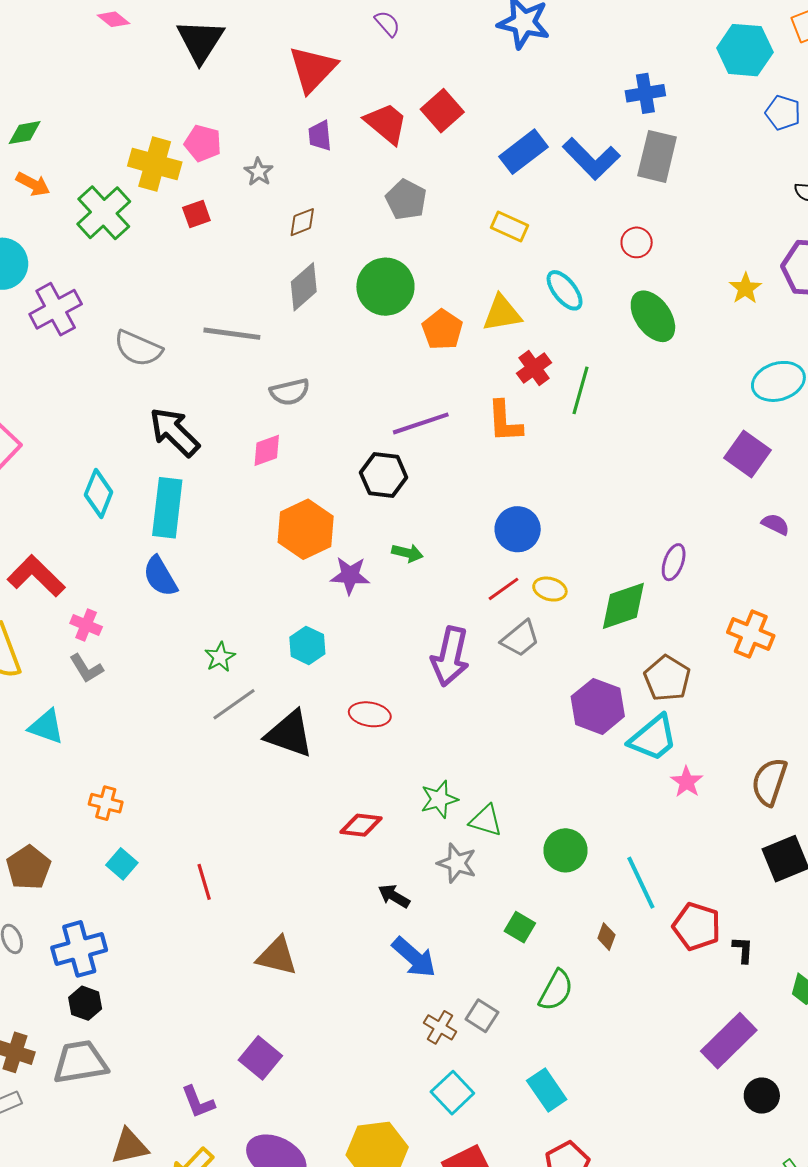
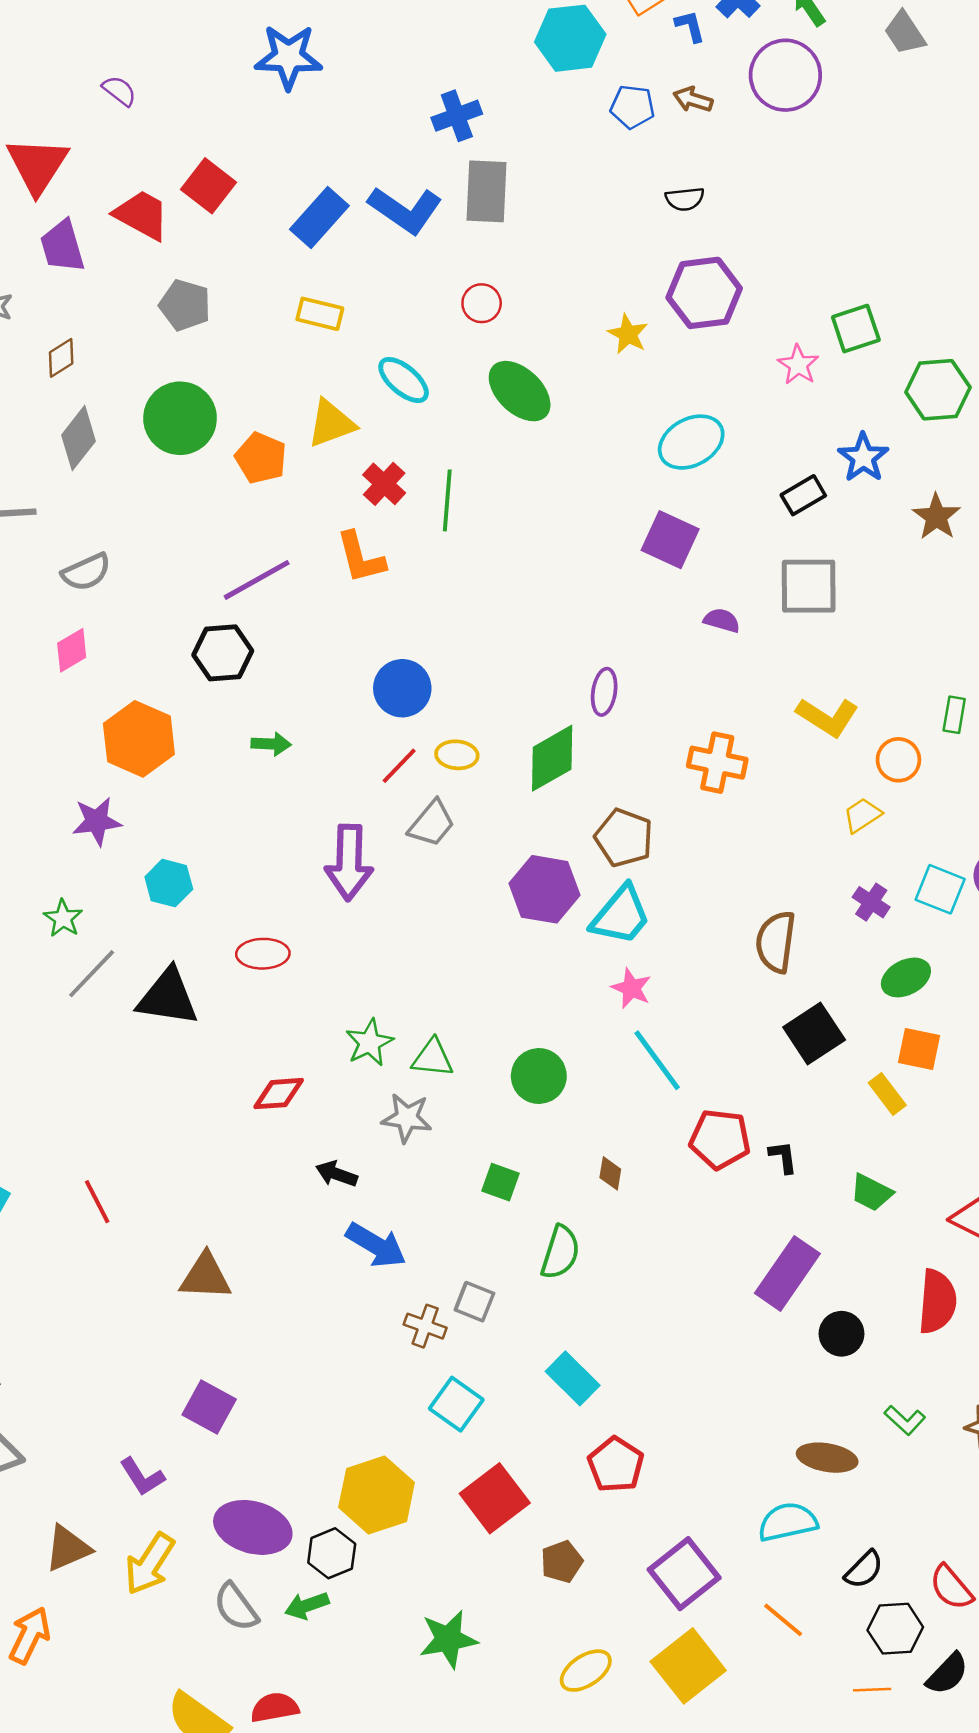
purple trapezoid: (320, 136) -> (62, 246), size x1.4
purple star: (350, 575) -> (97, 821), moved
pink star: (687, 782) -> (631, 988), moved
cyan line: (641, 883) -> (657, 1060), moved

